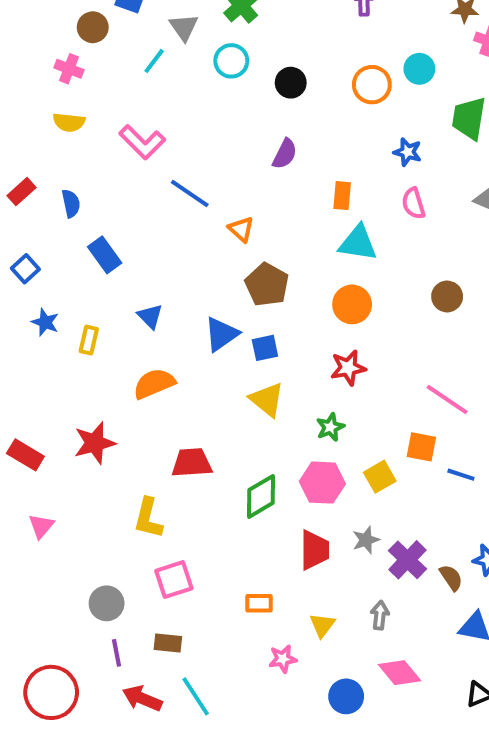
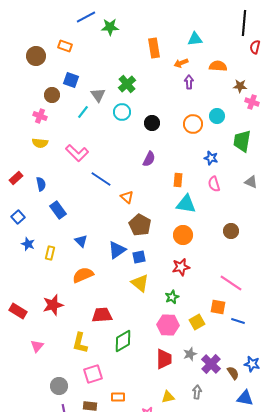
green diamond: (261, 496) -> (123, 341), moved
pink triangle: (41, 526) -> (37, 346), moved
orange rectangle: (259, 603) -> (118, 397), moved
yellow triangle: (322, 625) -> (168, 397), turned 40

